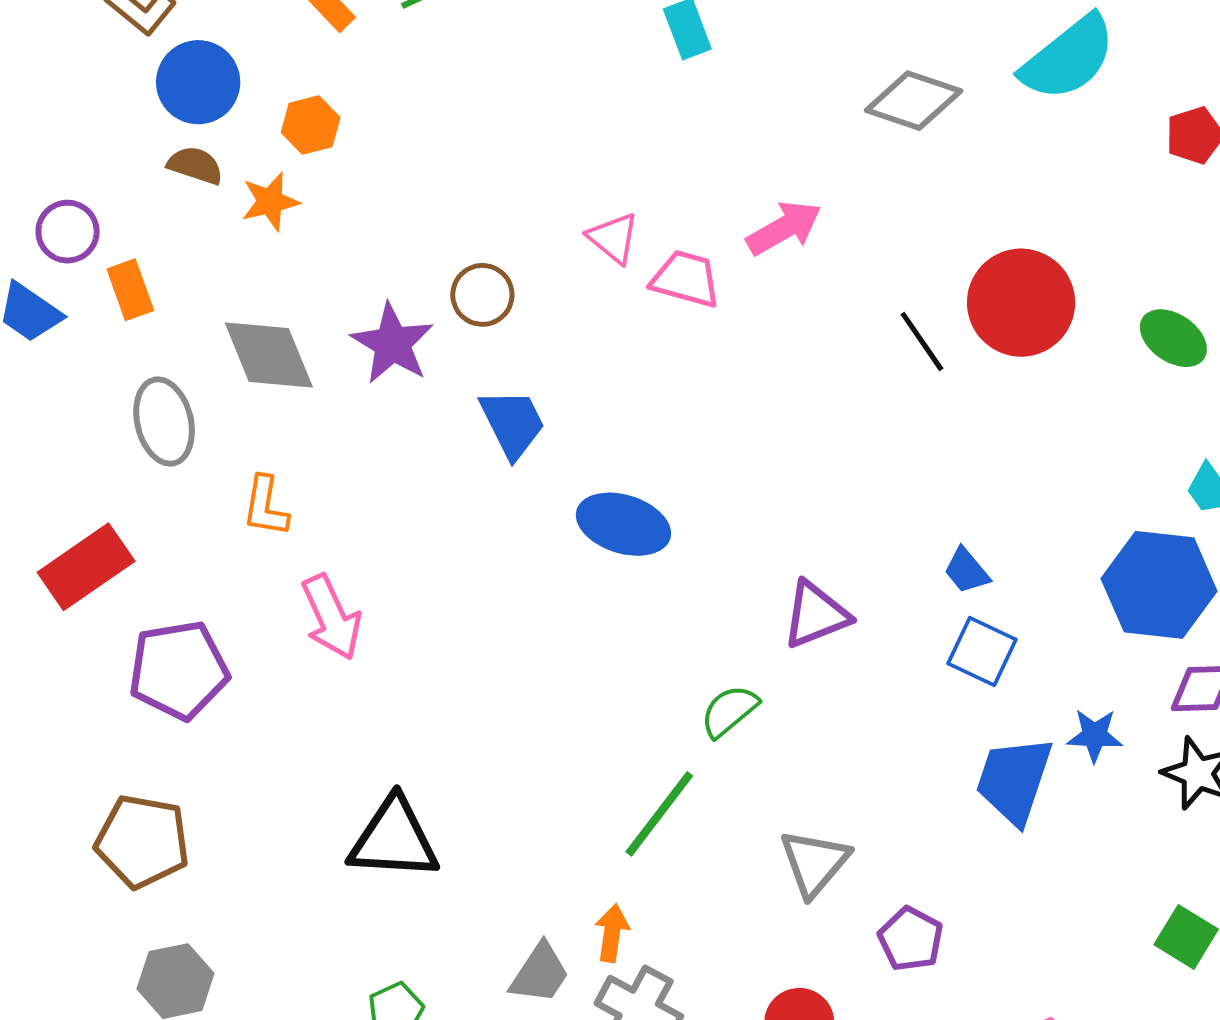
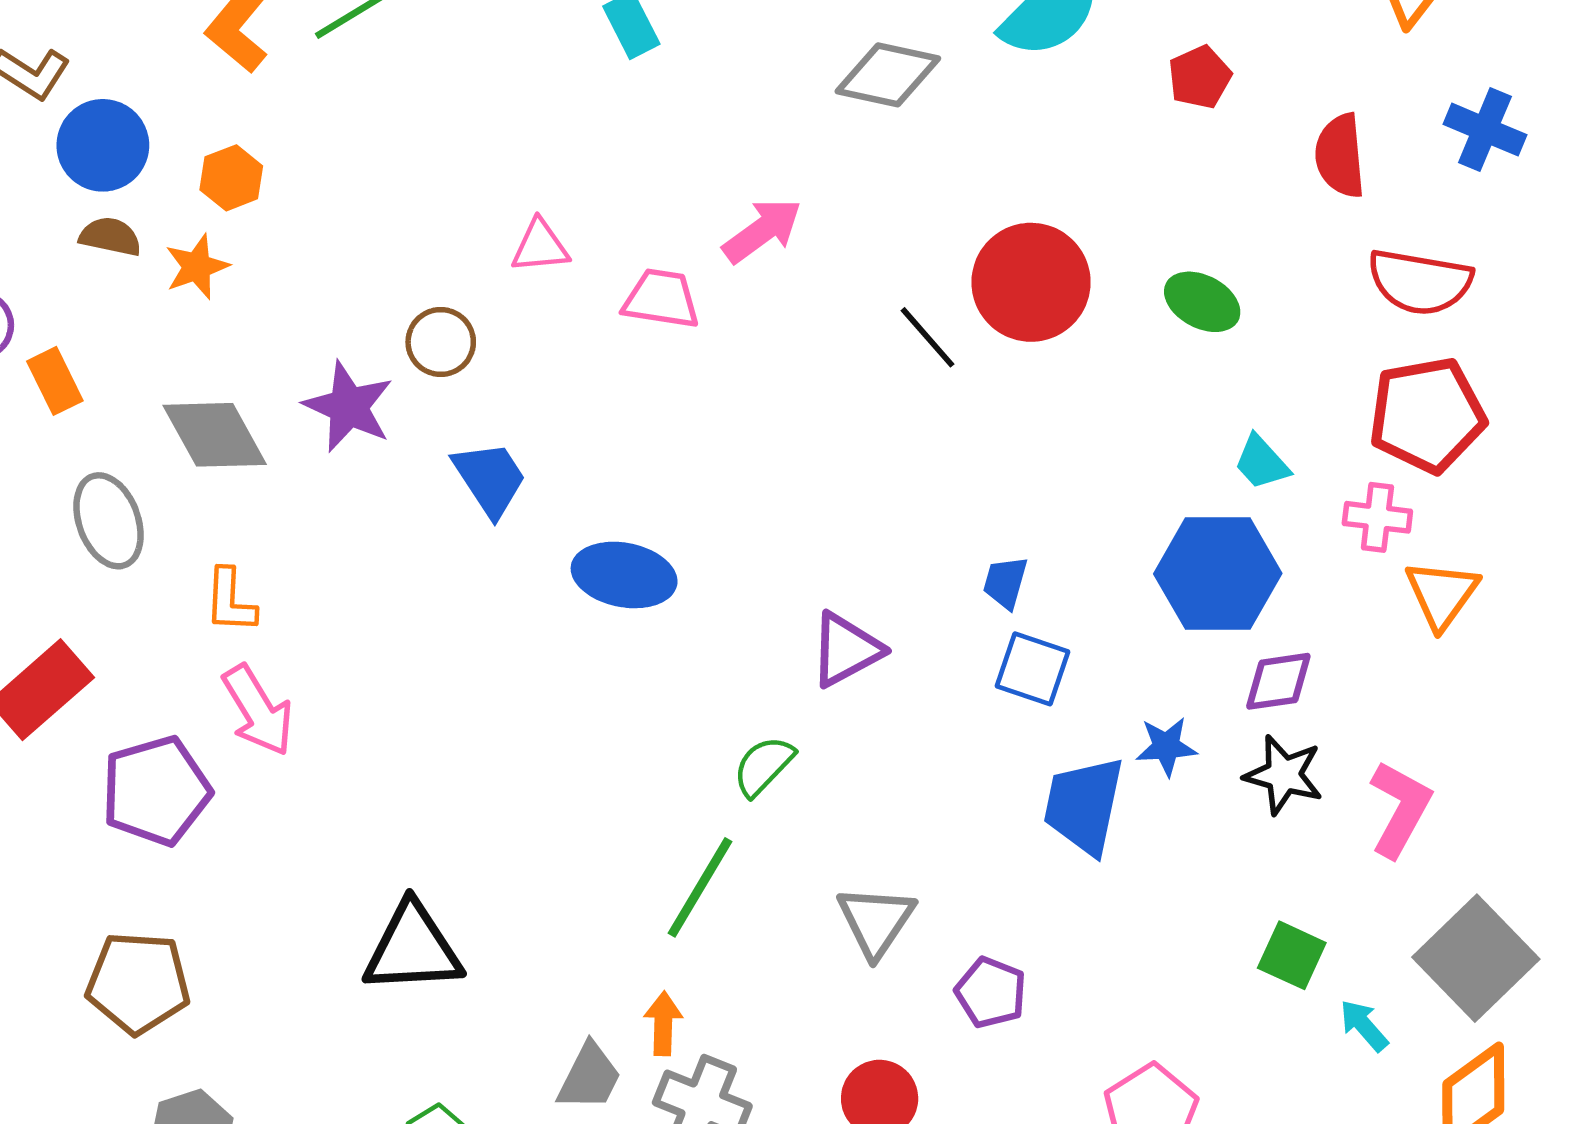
pink triangle: (613, 238) -> (540, 246), moved, turned -38
blue trapezoid: (967, 571) -> (1005, 582), turned 62
pink arrow: (331, 617) -> (258, 710), moved

